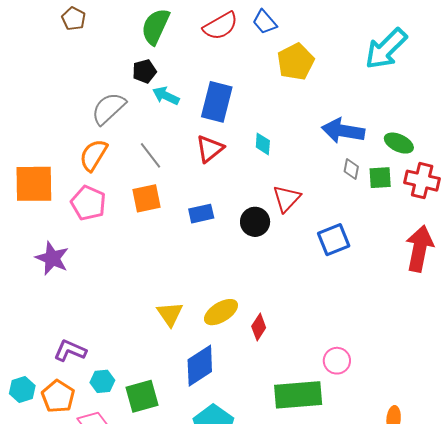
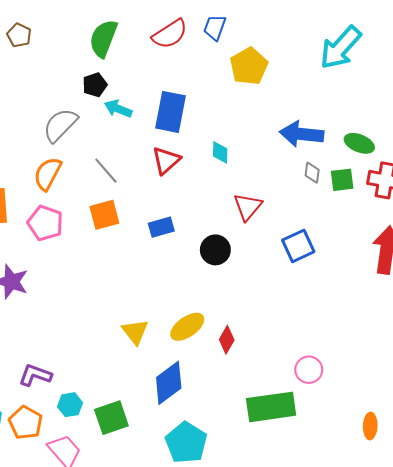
blue trapezoid: (265, 22) -> (215, 27), turned 64
black circle: (255, 222) -> (215, 250), moved

